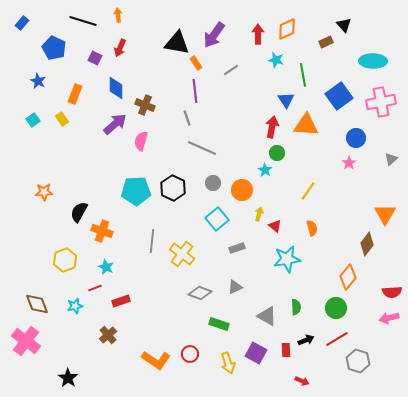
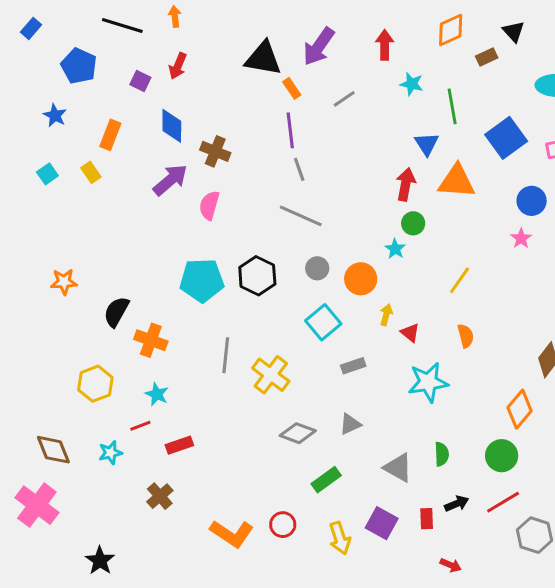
orange diamond: (287, 29) -> (451, 30), moved
gray line: (187, 118) -> (299, 169), moved
green rectangle: (219, 324) -> (326, 480), turned -54

